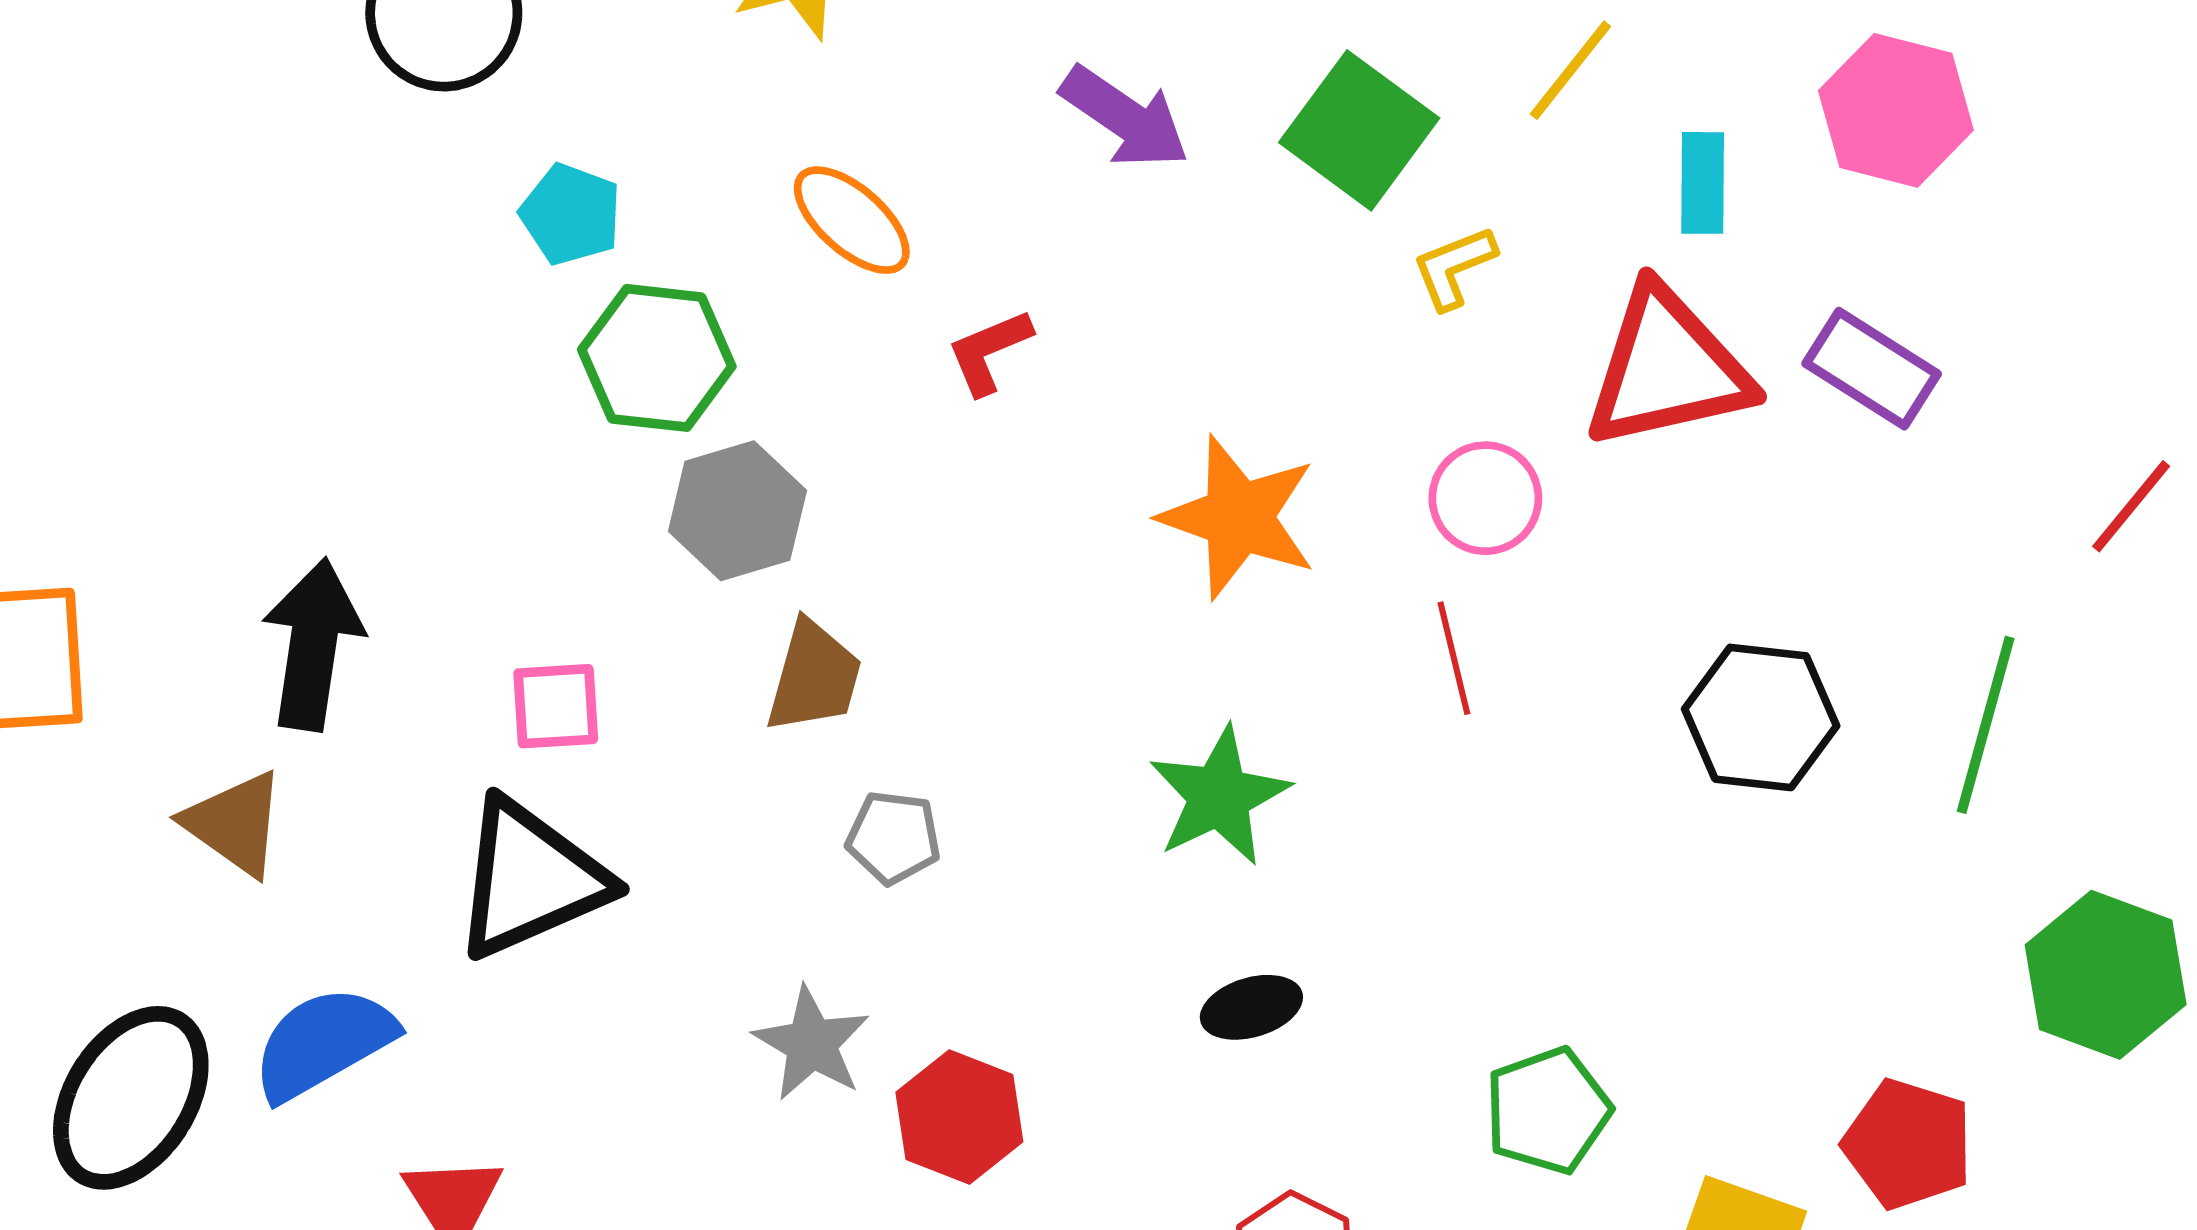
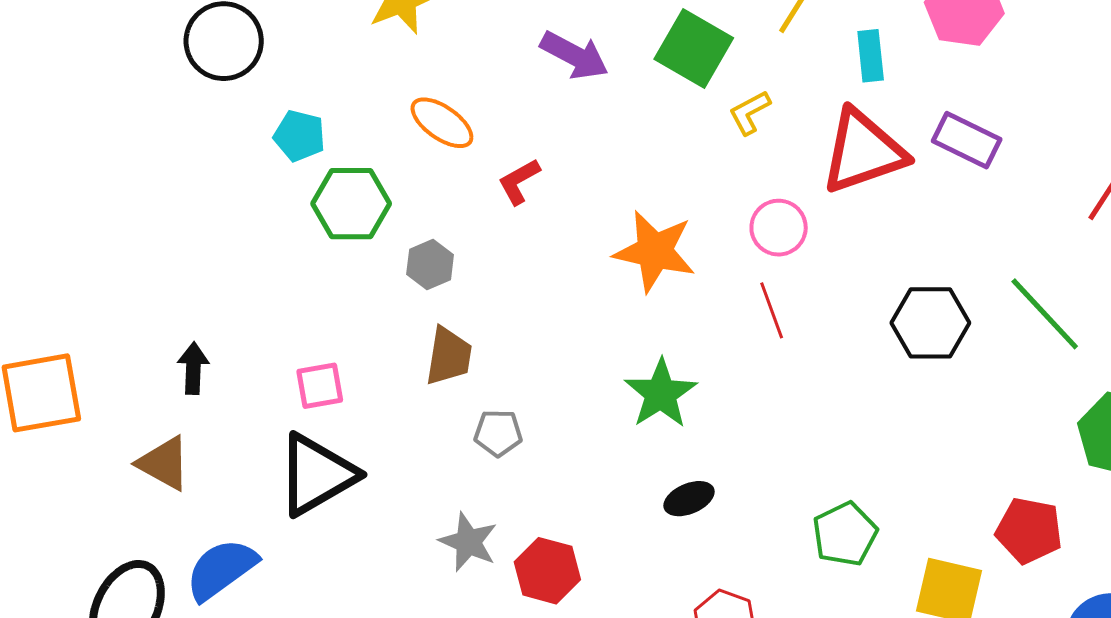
gray hexagon: (737, 511) -> (430, 264), moved, size x0.7
black arrow: (313, 645) -> (193, 368), size x0.6
green line: (1986, 725) -> (1045, 314), turned -52

